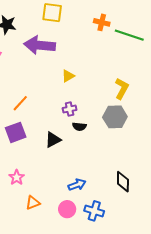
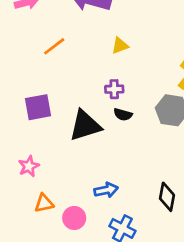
orange line: (20, 103) -> (54, 46), moved
black triangle: (53, 140) -> (85, 126), size x1.5
pink circle: (67, 209) -> (74, 218), moved

